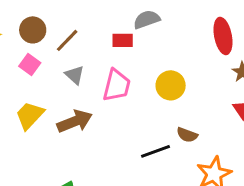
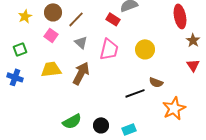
red rectangle: (123, 40) -> (113, 19), turned 32
yellow trapezoid: (30, 115) -> (51, 69), turned 40
brown arrow: (75, 121) -> (81, 73), turned -40

